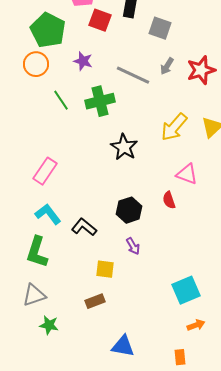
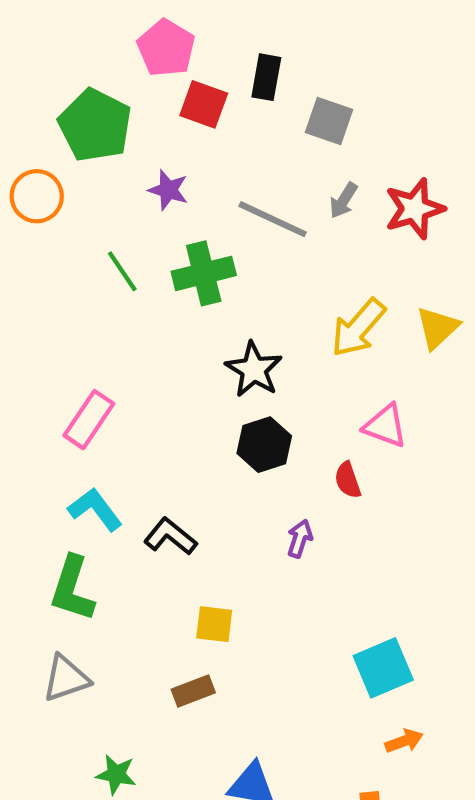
orange circle: (36, 64) -> (37, 196), moved
black hexagon: (129, 210) -> (264, 445), moved
purple arrow: (133, 246) -> (300, 539), moved, turned -132
green star: (49, 325) -> (116, 774), moved

